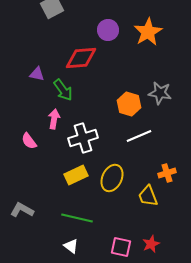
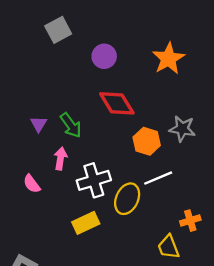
purple circle: (108, 30) -> (104, 56), moved
red diamond: (81, 58) -> (117, 103), moved, turned 64
purple triangle: (37, 74) -> (39, 124), moved, turned 49
yellow ellipse: (112, 178) -> (127, 199), moved

